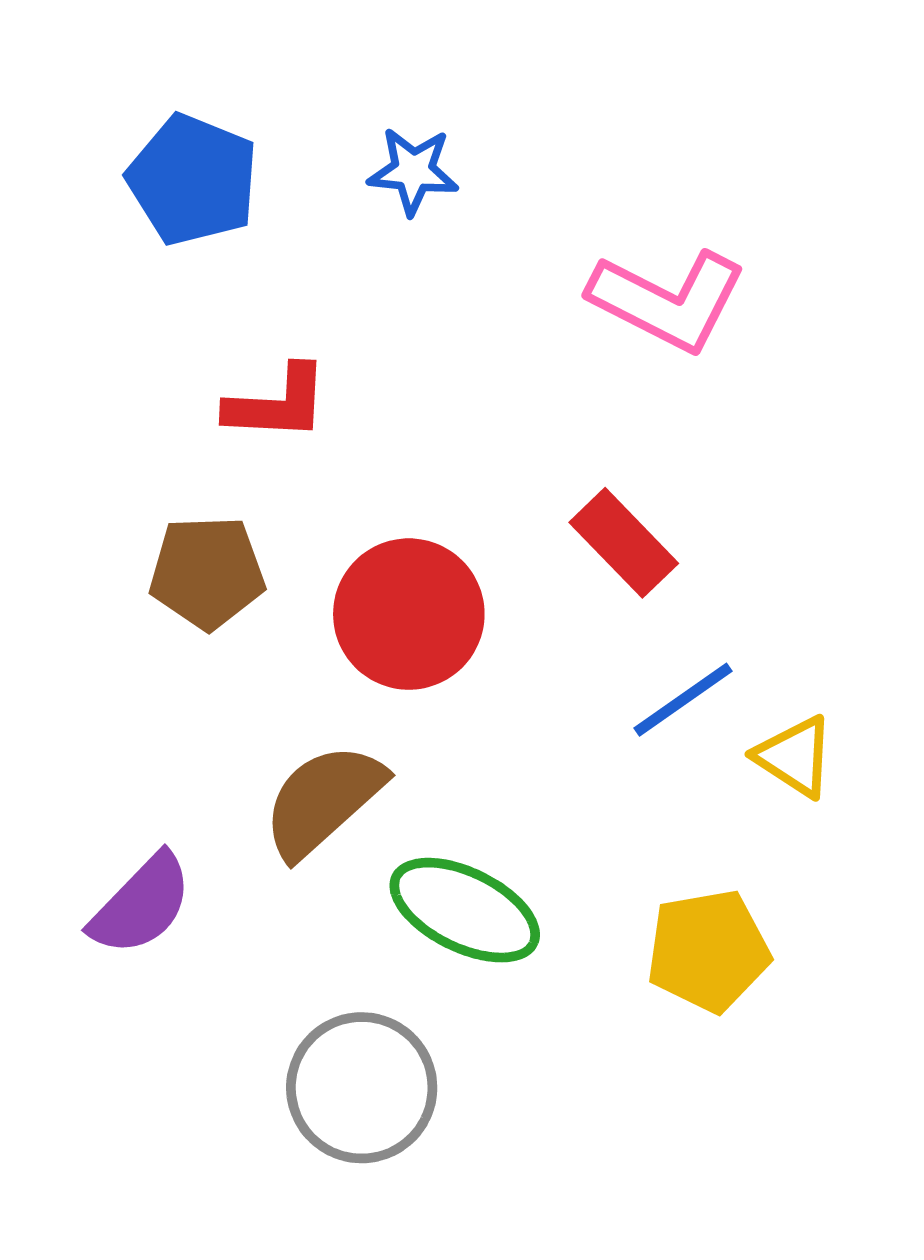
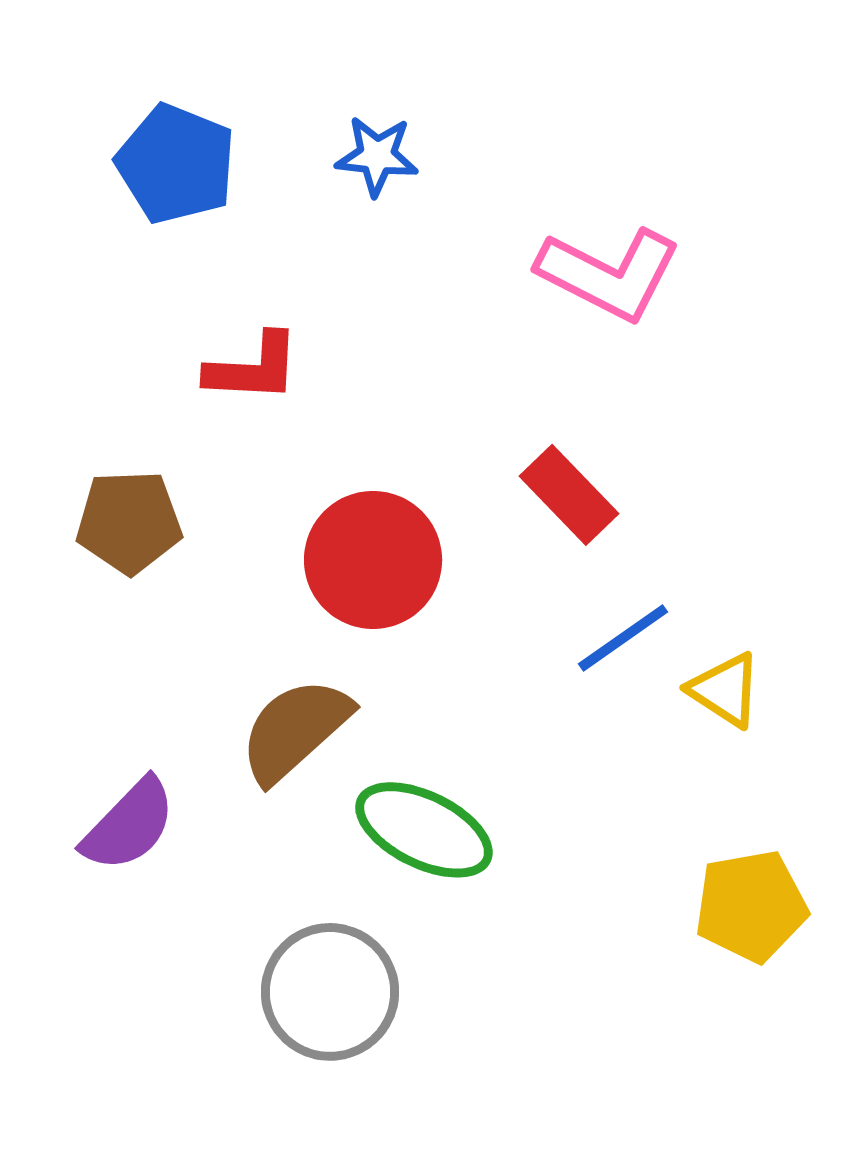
brown pentagon: (207, 572) -> (129, 522), moved
yellow pentagon: (708, 951) -> (751, 906), moved

